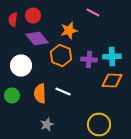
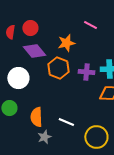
white line: (63, 92) -> (66, 122), moved
orange semicircle: (40, 94) -> (36, 117), moved

